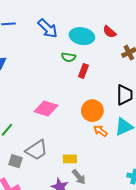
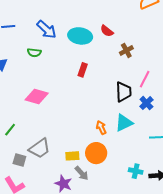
green semicircle: (68, 57) -> (34, 53), moved
pink diamond: (46, 109) -> (37, 96), moved
orange circle: (92, 111) -> (96, 153), moved
orange arrow: (100, 131) -> (101, 128), turned 32

